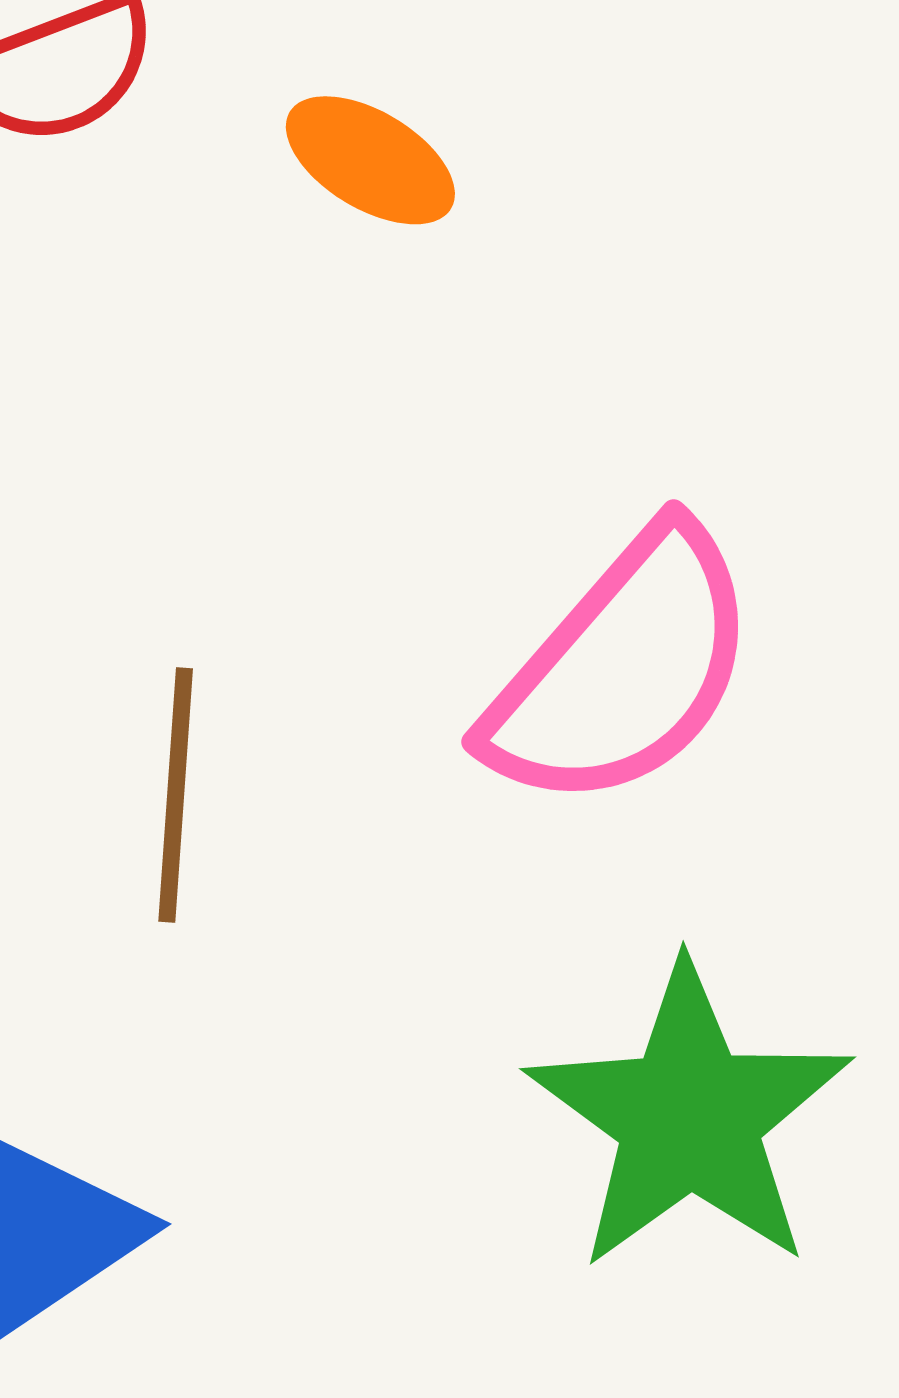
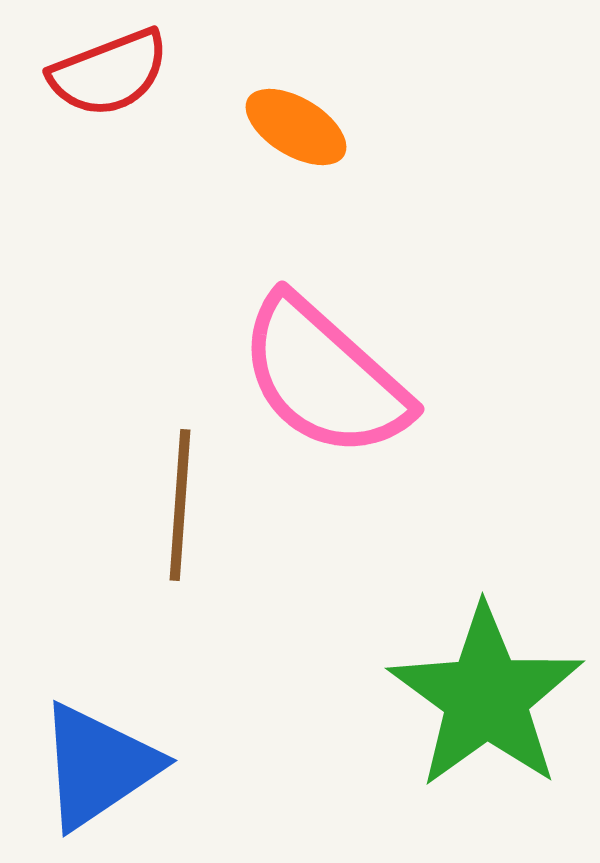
pink semicircle: (622, 669) -> (324, 377), moved, turned 91

